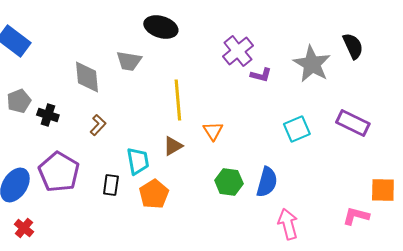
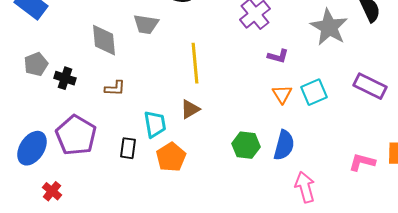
purple L-shape: (261, 75) -> (278, 56), moved
brown L-shape: (98, 125) -> (115, 88), turned 50
orange triangle: (213, 131) -> (282, 94), moved
pink L-shape: (356, 216) -> (362, 162), moved
red cross: (24, 228) -> (52, 191), moved

